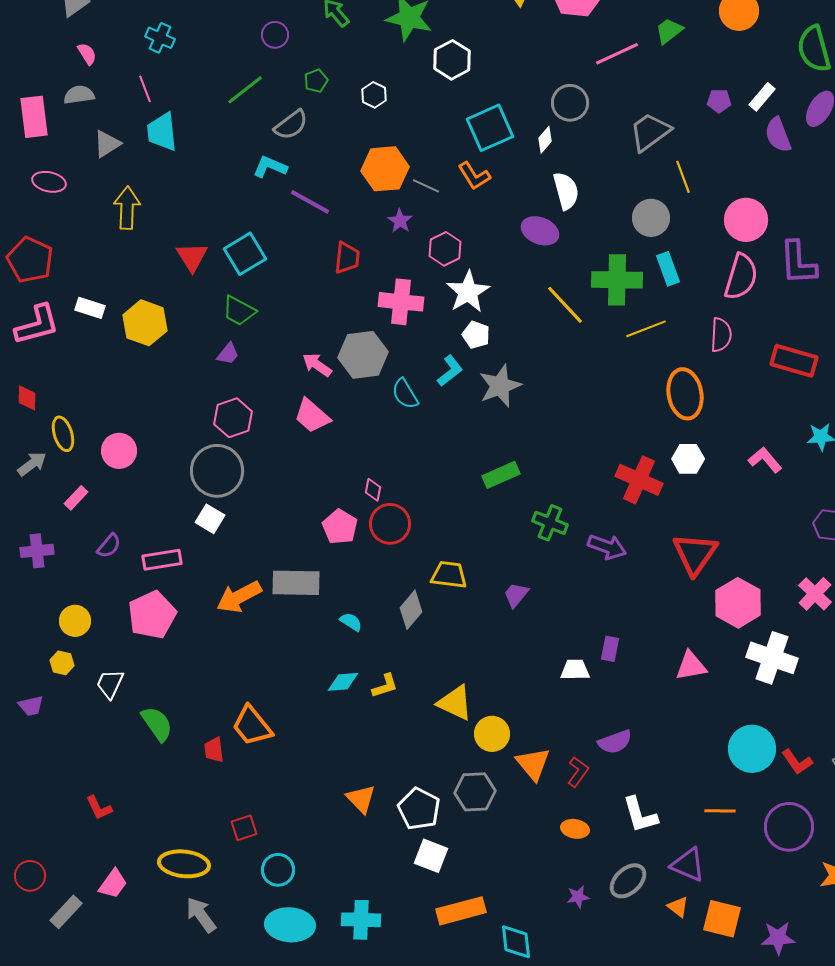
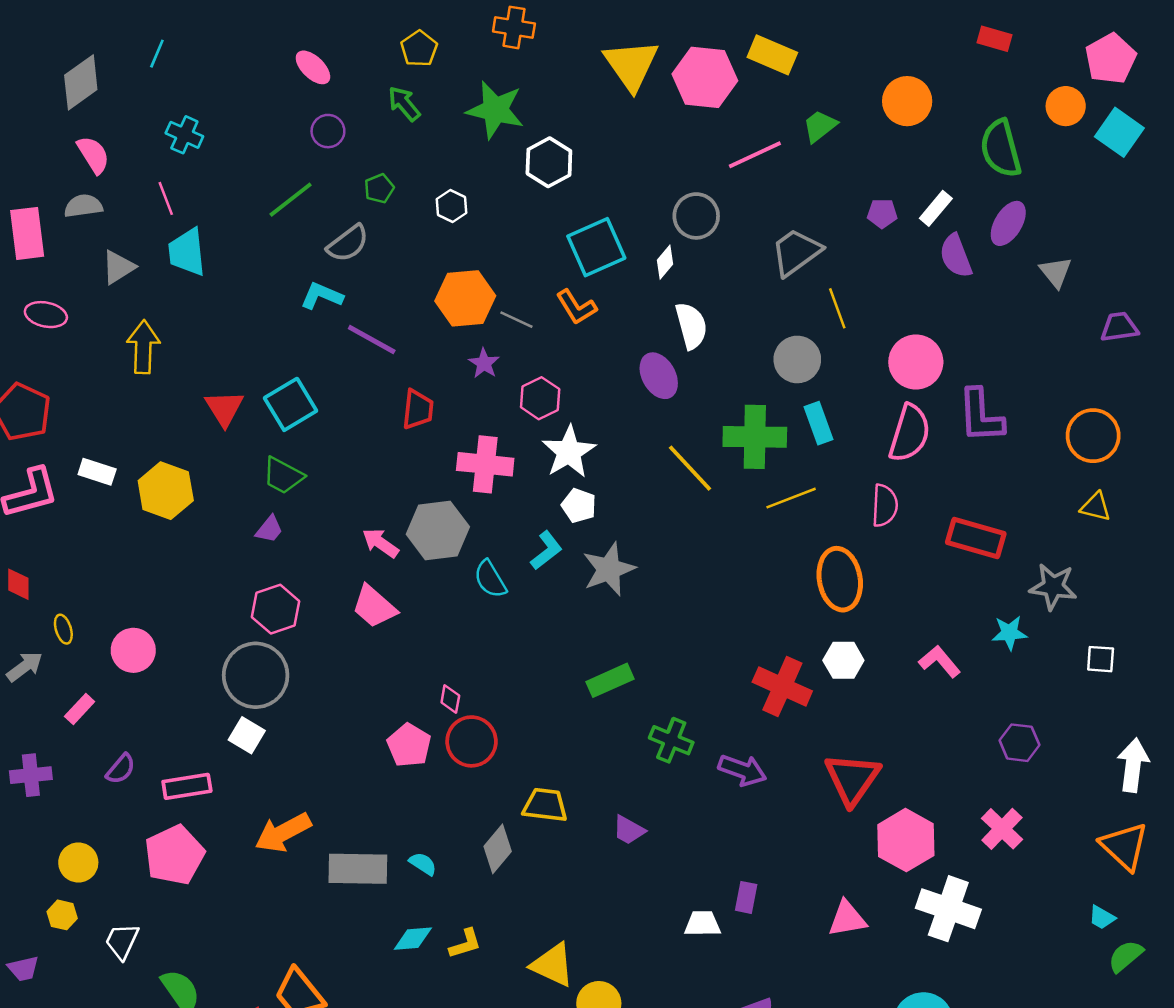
pink semicircle: (87, 54) -> (93, 155), size x1.4
purple ellipse: (540, 231) -> (659, 376), turned 39
yellow ellipse: (63, 434) -> (63, 629), size x0.7
gray rectangle: (296, 583) -> (358, 869), moved
purple trapezoid: (516, 595) -> (629, 830), turned -100

